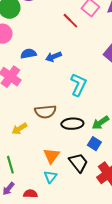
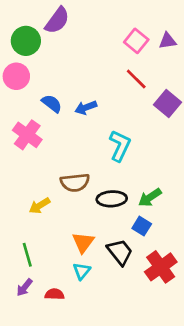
red line: (70, 21) -> (136, 79), moved
blue semicircle: (28, 54) -> (52, 104), turned 49

